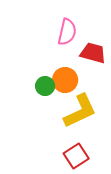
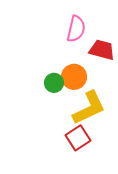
red square: (76, 156) -> (78, 138), moved

